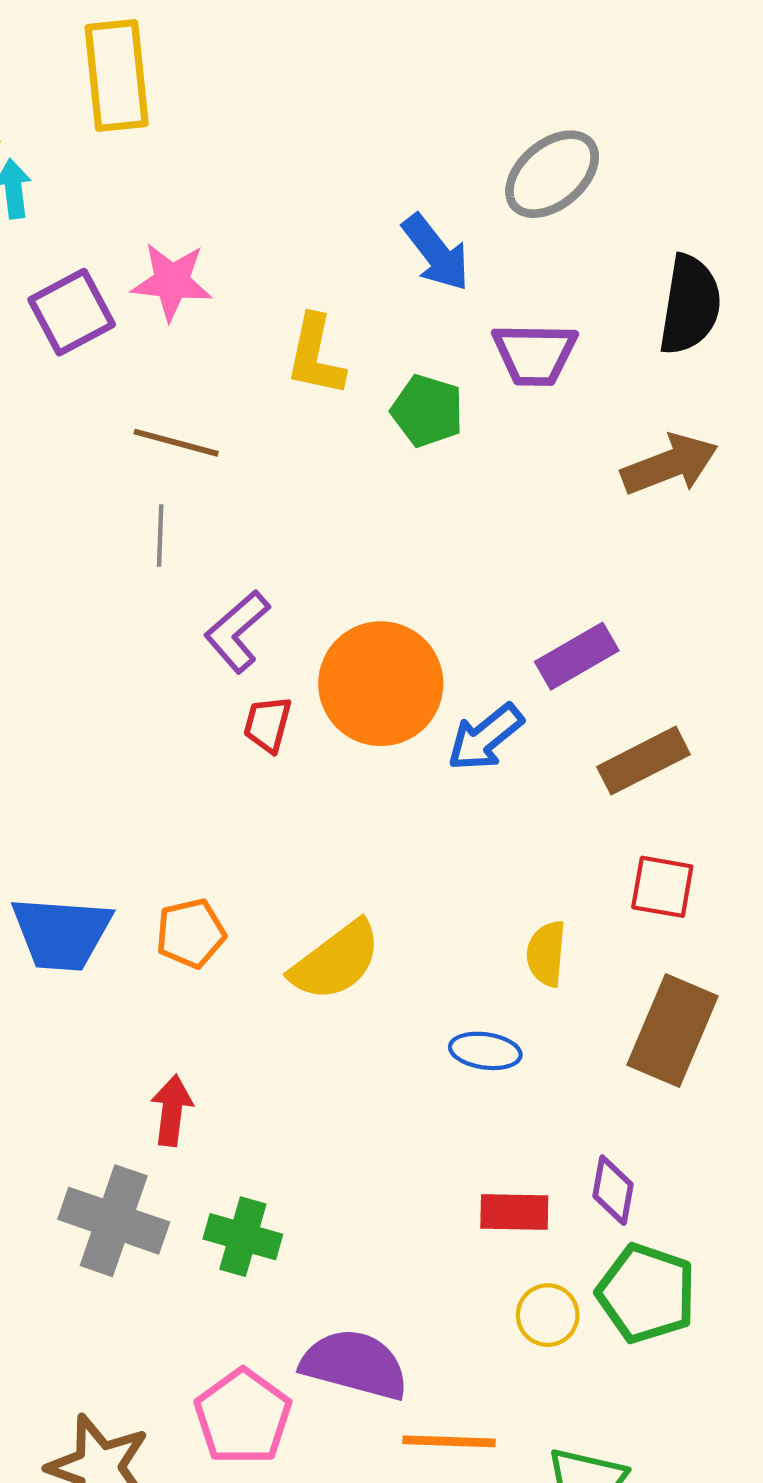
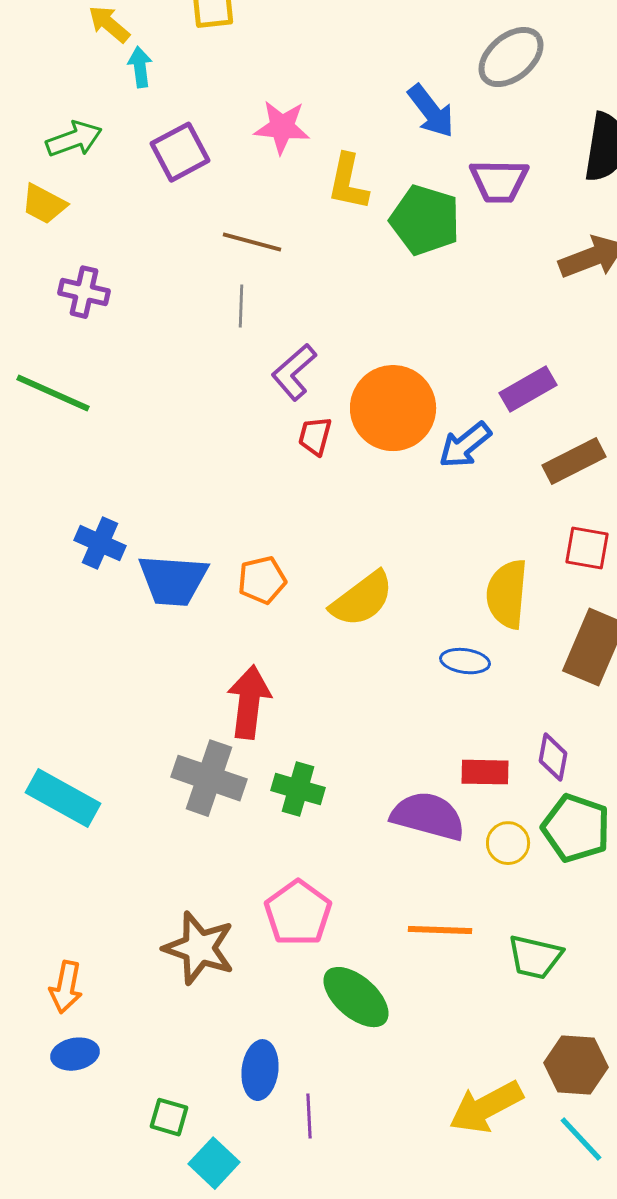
pink star: (172, 282) -> (282, 127), moved
green pentagon: (427, 411) -> (425, 220), size x1.4
yellow semicircle: (546, 954) -> (507, 594), size x1.5
red arrow: (172, 1110) -> (249, 702), size x1.5
purple semicircle: (355, 1364) -> (428, 816), moved

